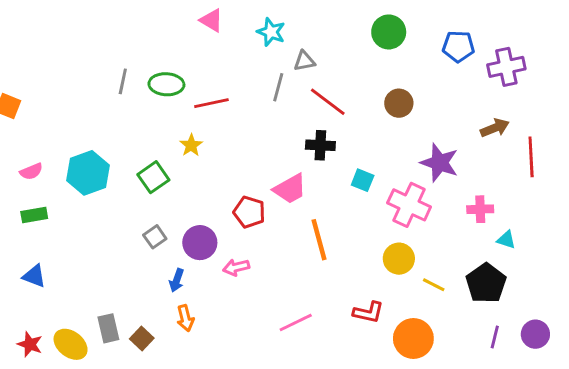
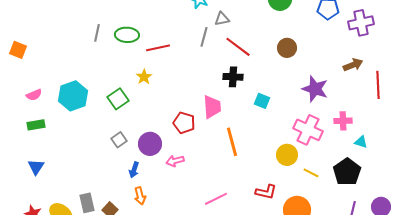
pink trapezoid: (290, 189) -> (212, 107), turned -65
pink cross: (409, 205) -> (308, 130), moved
blue triangle: (34, 276) -> (36, 167), turned 42

